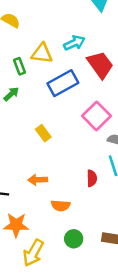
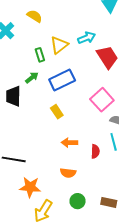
yellow triangle: (42, 53) -> (59, 45), turned -48
blue rectangle: (63, 83) -> (62, 80), moved
orange arrow: (38, 180) -> (69, 143), moved

